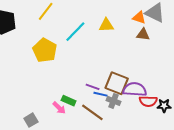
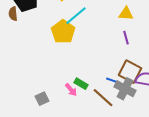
cyan line: (75, 32) -> (76, 16), moved
purple line: (93, 87) -> (126, 38), moved, turned 48
gray cross: (113, 101) -> (125, 89), size x1.5

